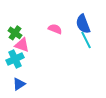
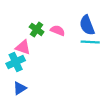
green cross: (15, 33) -> (37, 29), moved
cyan line: (86, 40) -> (90, 42), turned -60

